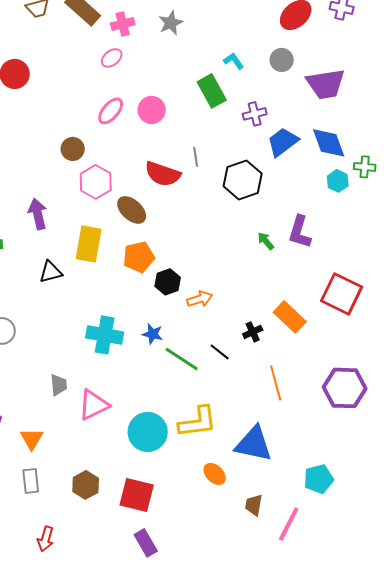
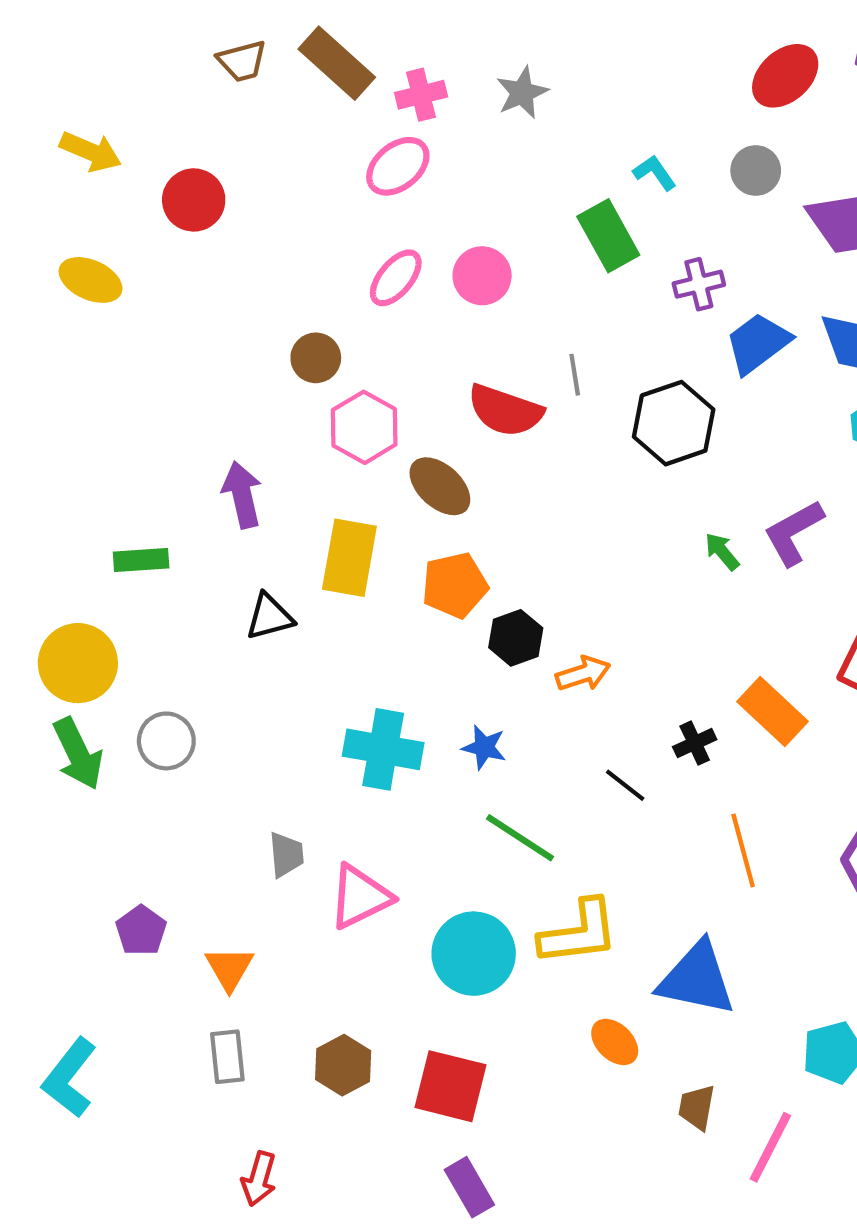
pink ellipse: (112, 58) -> (398, 166), size x1.4
purple L-shape: (300, 232) -> (794, 533), turned 44
green line: (182, 359) -> (520, 838), moved

